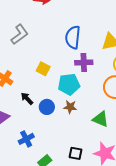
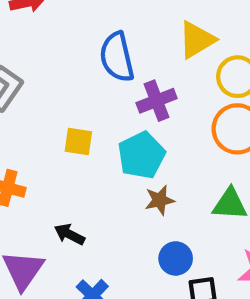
black arrow: (27, 99) -> (69, 234), moved
blue circle: (47, 107) -> (176, 258), moved

